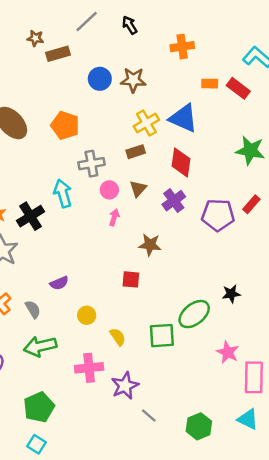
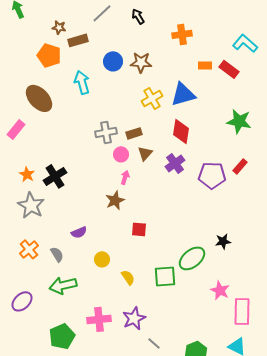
blue triangle: (183, 118) -> (183, 94), turned -40
orange pentagon: (65, 125) -> (49, 55), moved
brown rectangle: (136, 152) -> (134, 133), moved
cyan arrow: (63, 193) -> (82, 82), moved
brown star: (150, 245) -> (115, 200), moved, turned -30
pink cross: (89, 368) -> (99, 319), moved

